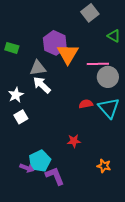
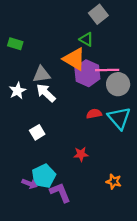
green triangle: (114, 36) -> (86, 39), moved
purple hexagon: (55, 43) -> (87, 73), moved
green rectangle: (12, 48) -> (15, 44), moved
orange triangle: (68, 54) -> (74, 59), turned -30
white star: (16, 95) -> (17, 91), moved
white square: (21, 117) -> (37, 132), moved

